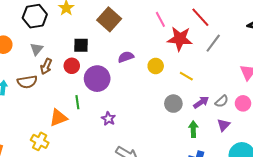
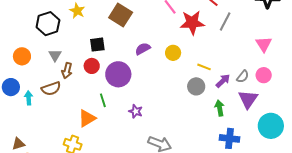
yellow line: (186, 76) -> (204, 67), moved
purple triangle: (223, 125) -> (248, 99), size x1.5

